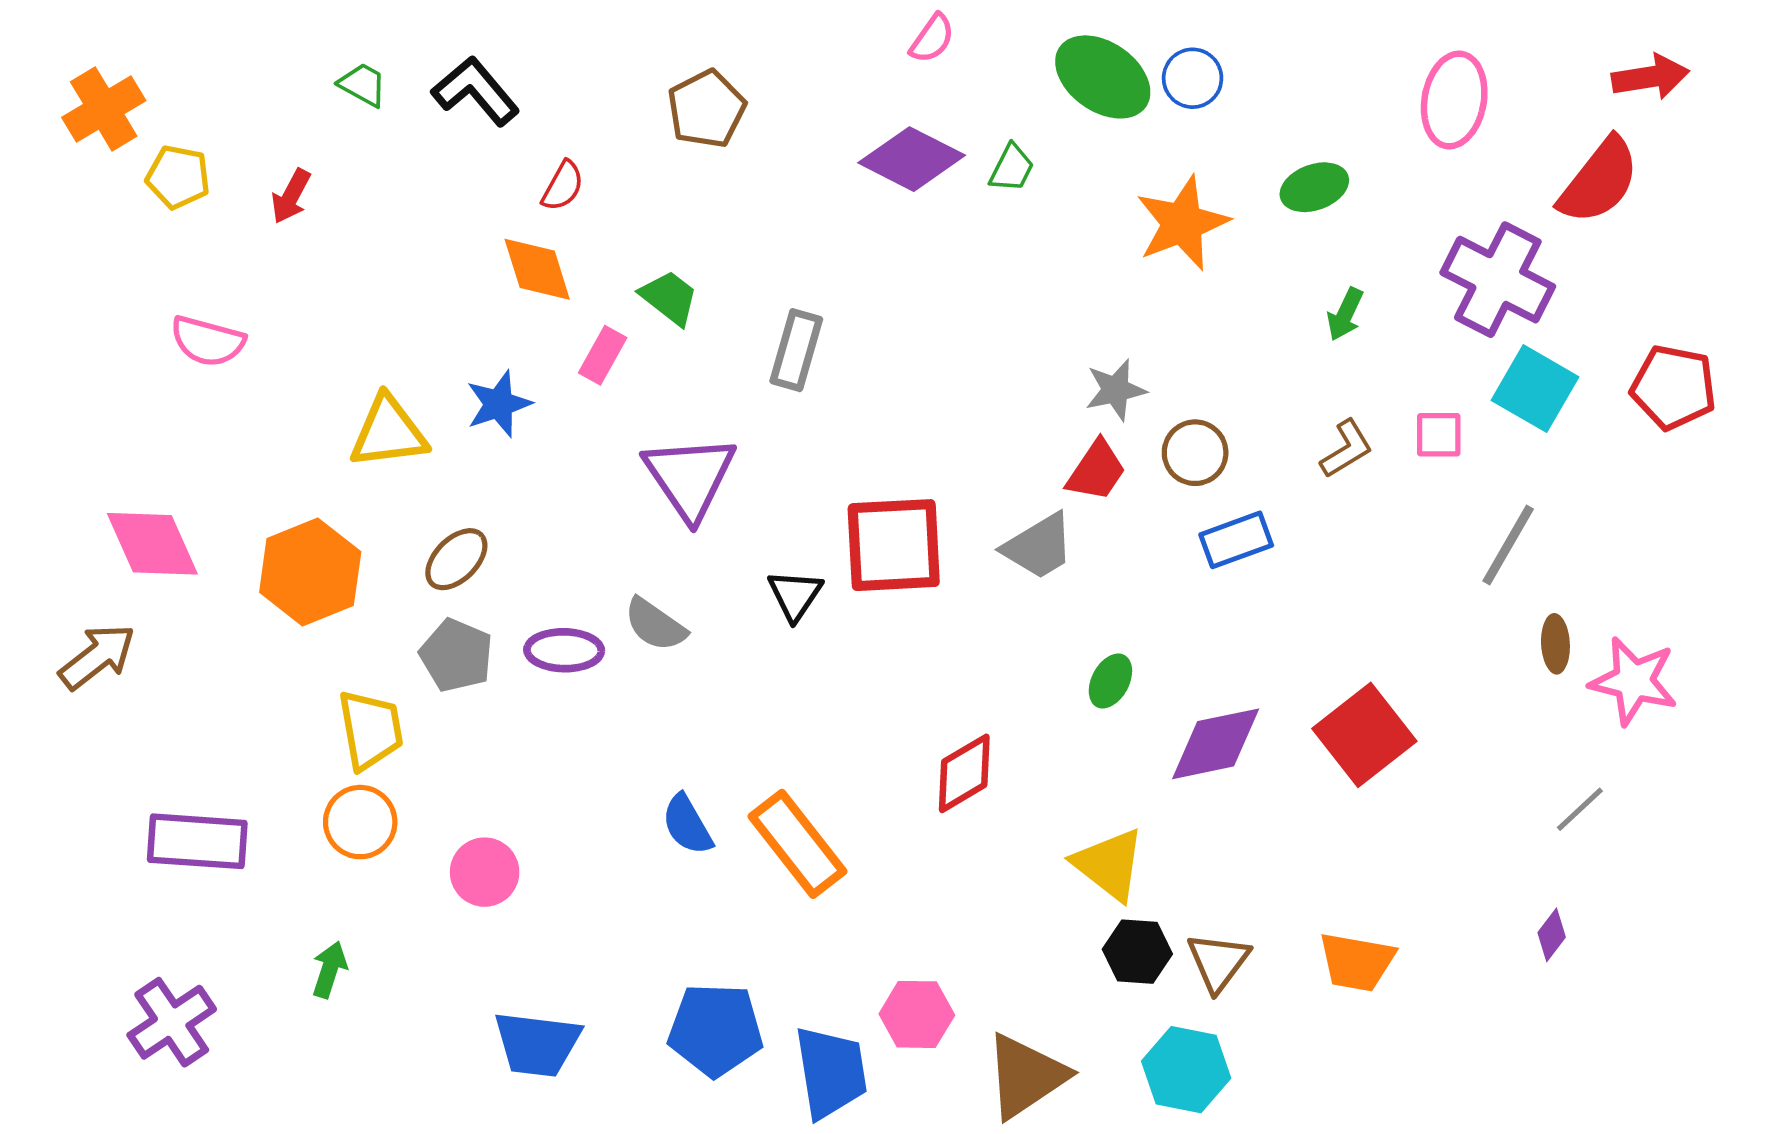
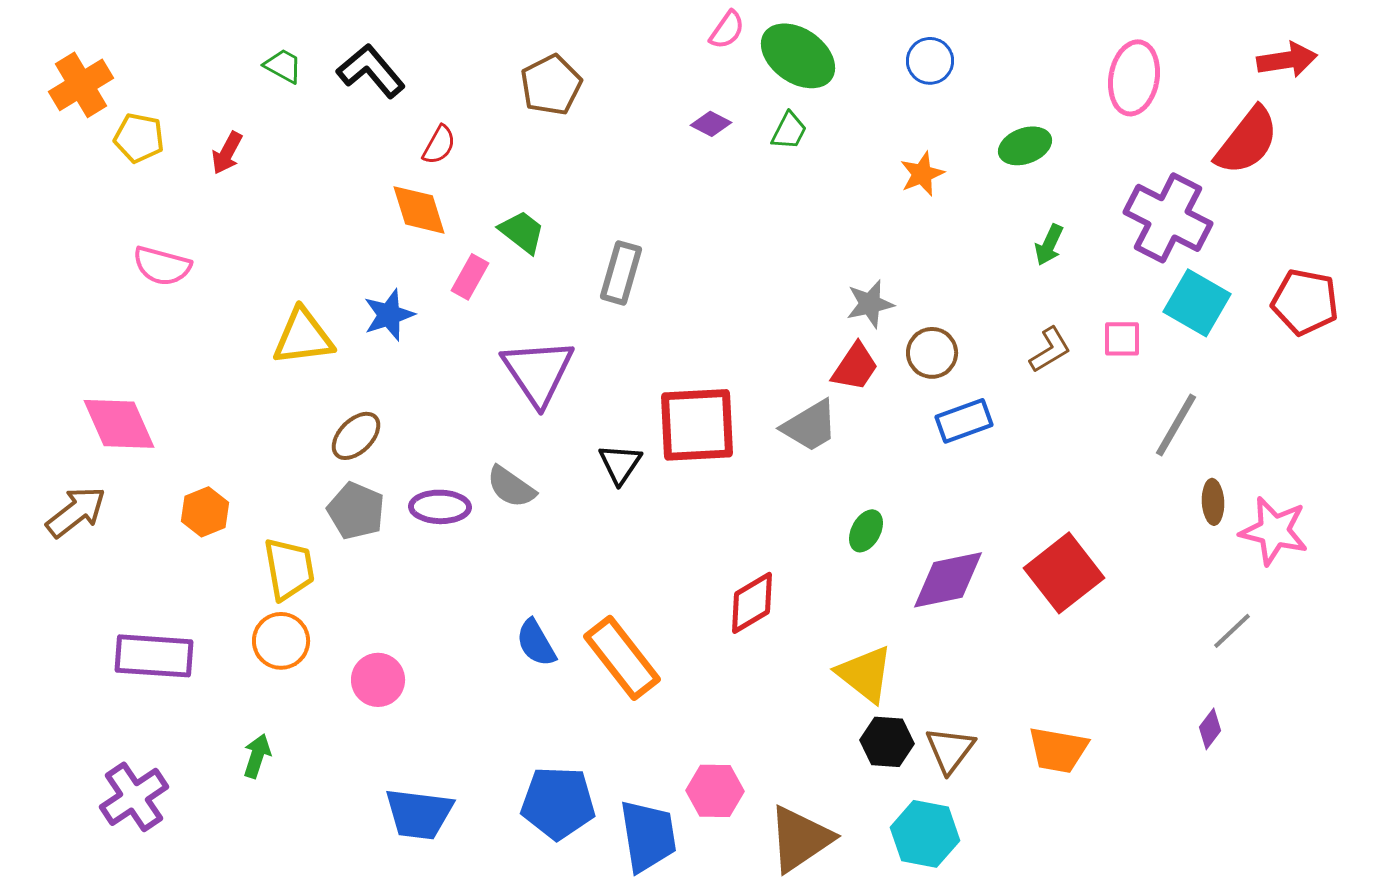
green ellipse: (1103, 77) -> (798, 56), moved
purple diamond: (912, 159) -> (711, 124), size x0.5
orange star: (1182, 223) -> (922, 174), size x0.6
orange hexagon: (310, 572) -> (205, 512), moved, size x0.6

